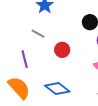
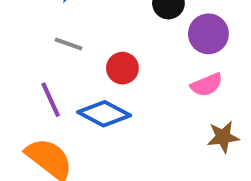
blue diamond: (57, 89) -> (104, 114), moved

